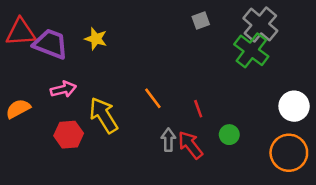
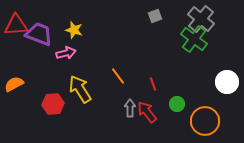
pink arrow: (63, 89) -> (66, 53), moved
orange circle: (289, 153) -> (205, 121), moved

